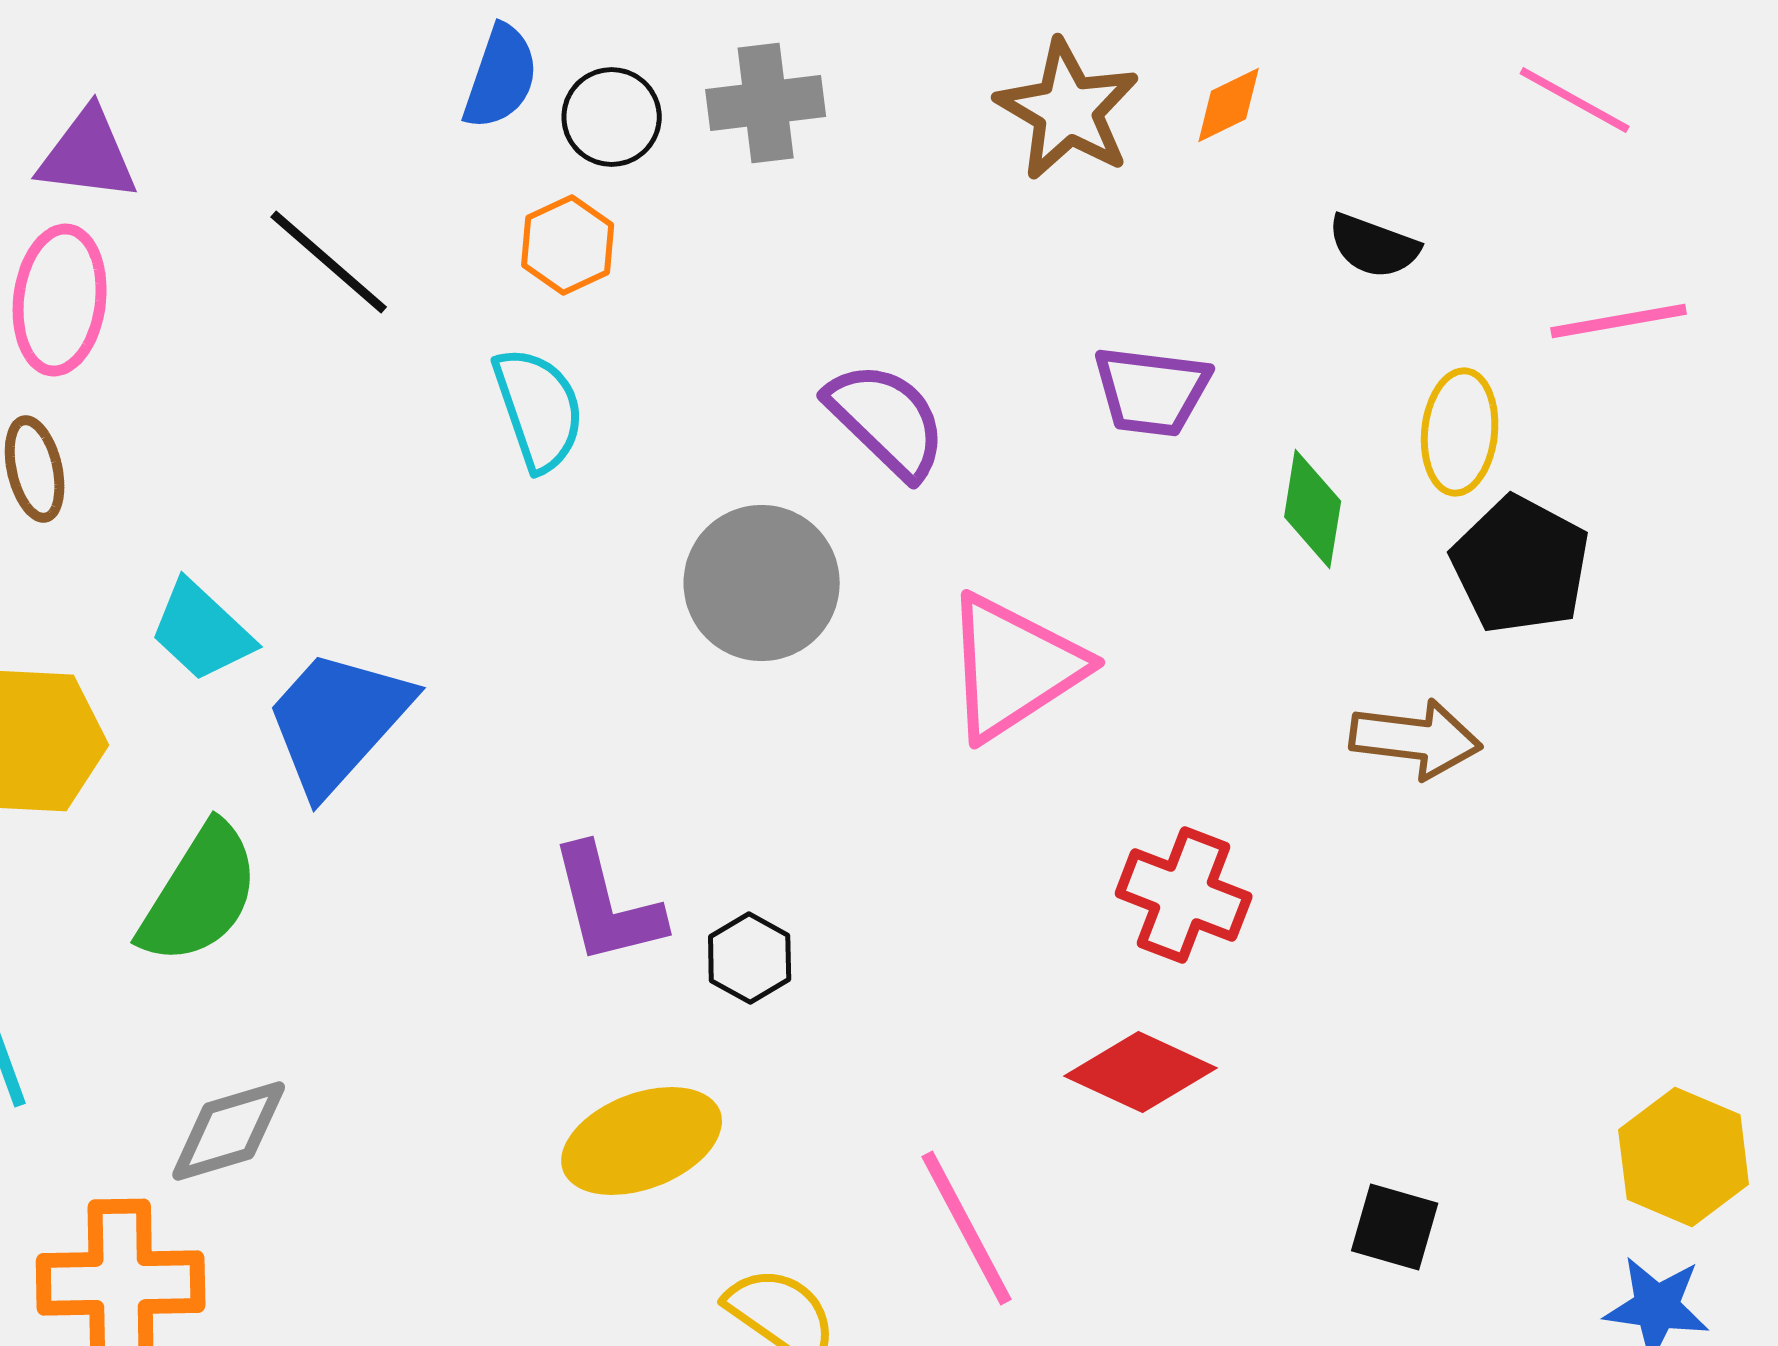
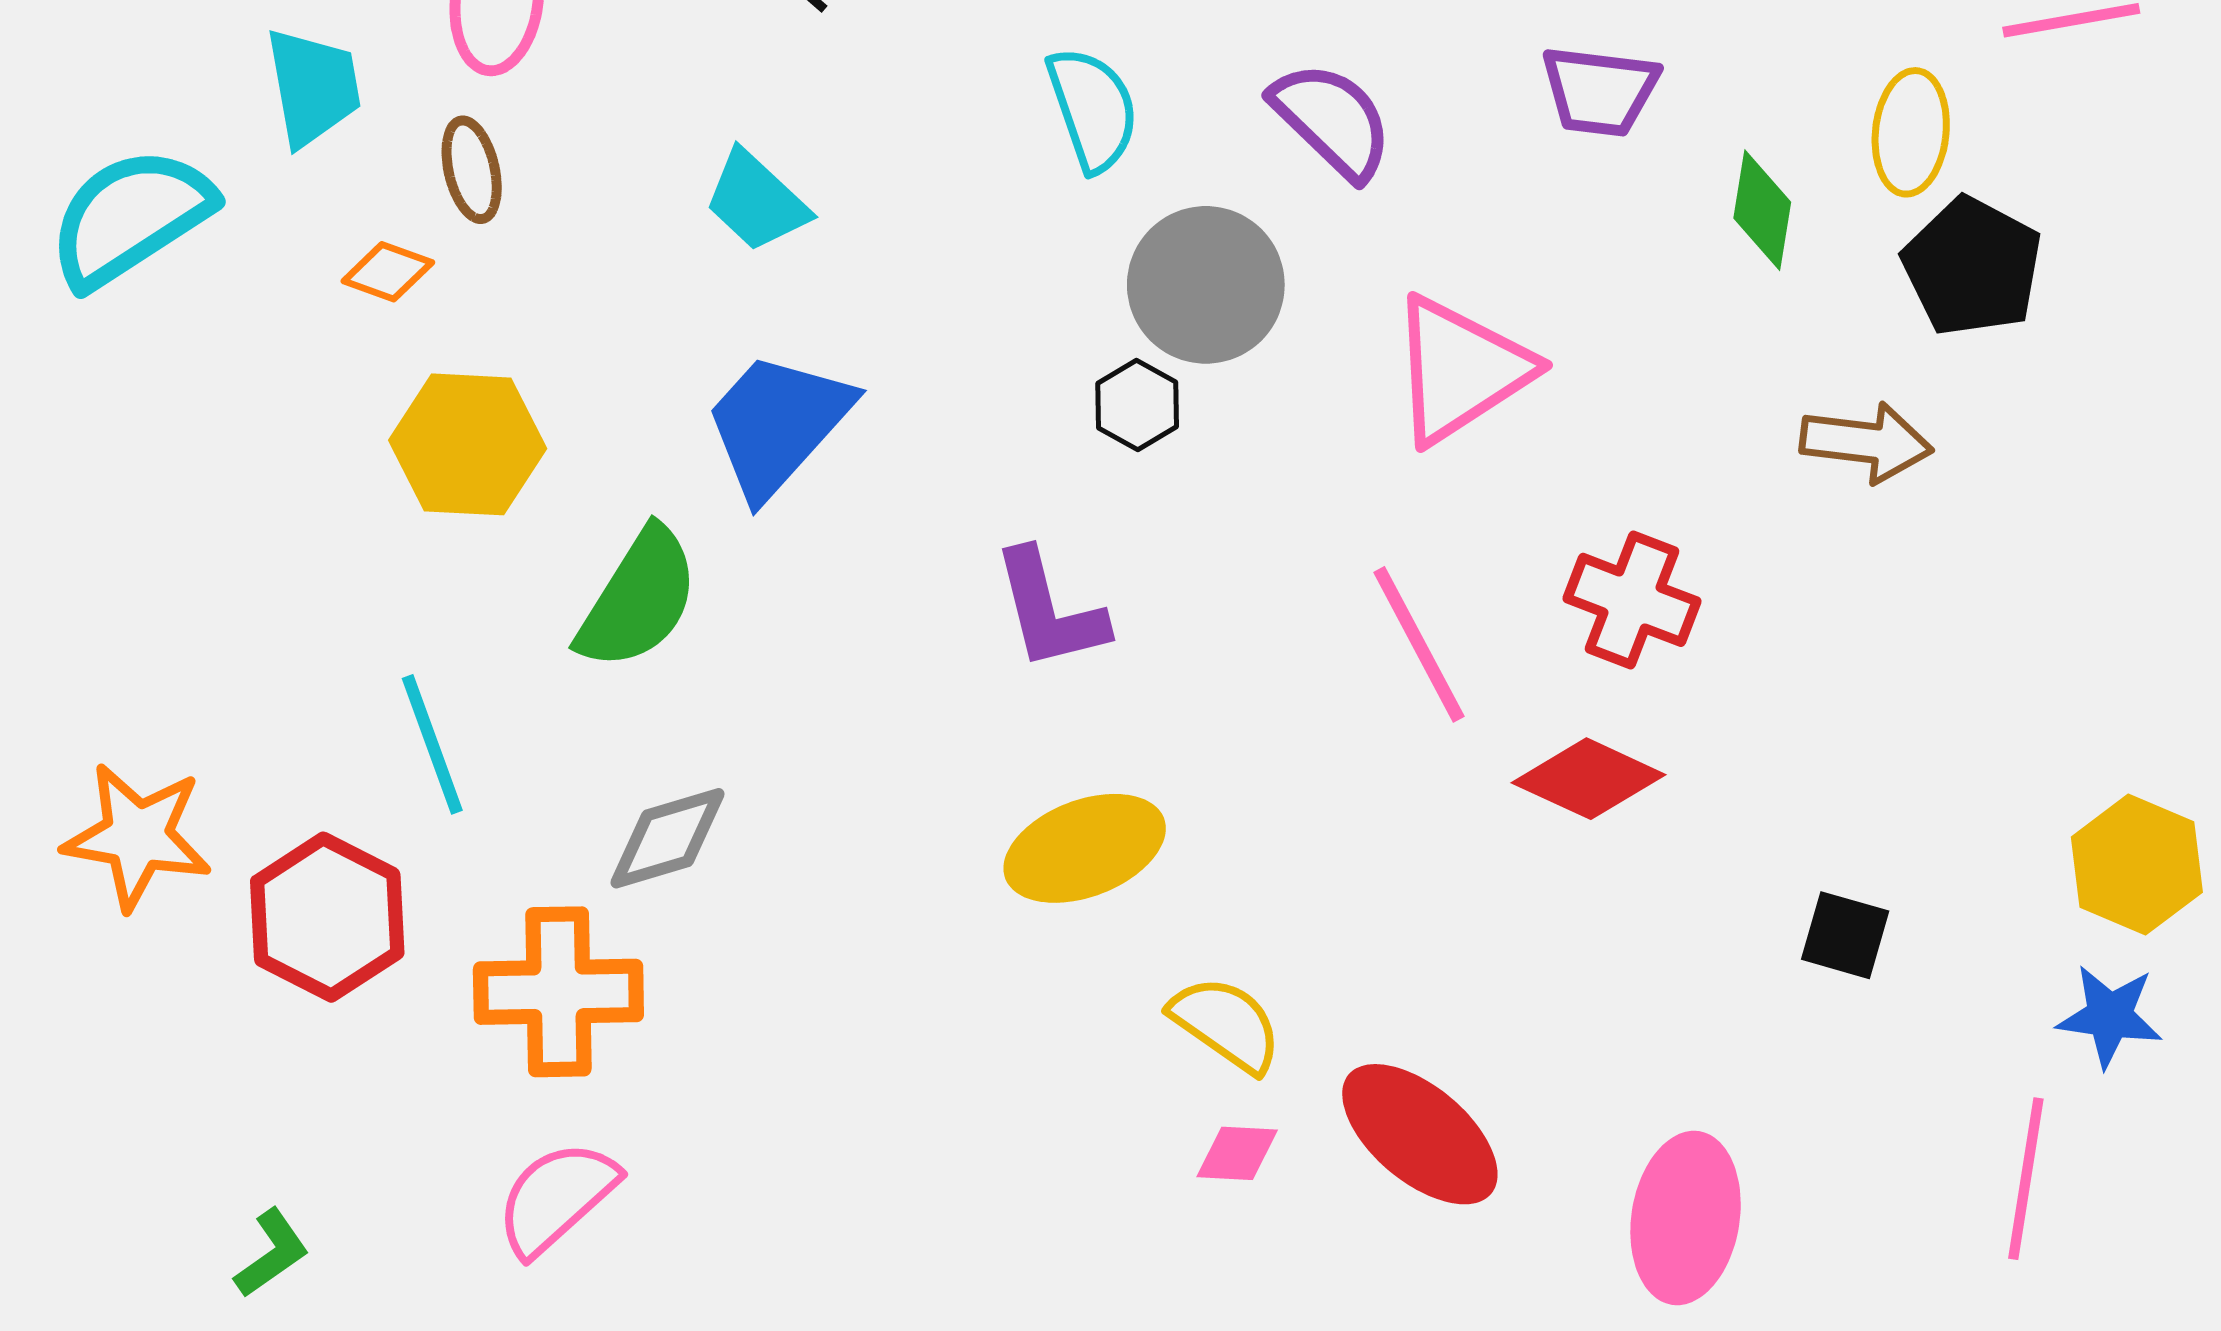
cyan semicircle: (539, 409) -> (1093, 109), moved
cyan trapezoid: (202, 631) -> (756, 201), moved
black hexagon: (750, 958) -> (1137, 405), moved
pink line: (967, 1228) -> (1419, 644), moved

